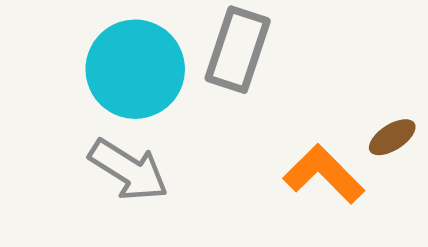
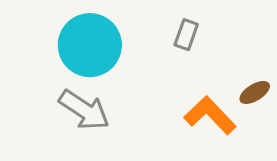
gray rectangle: (238, 50) -> (186, 35), moved, size x0.6

